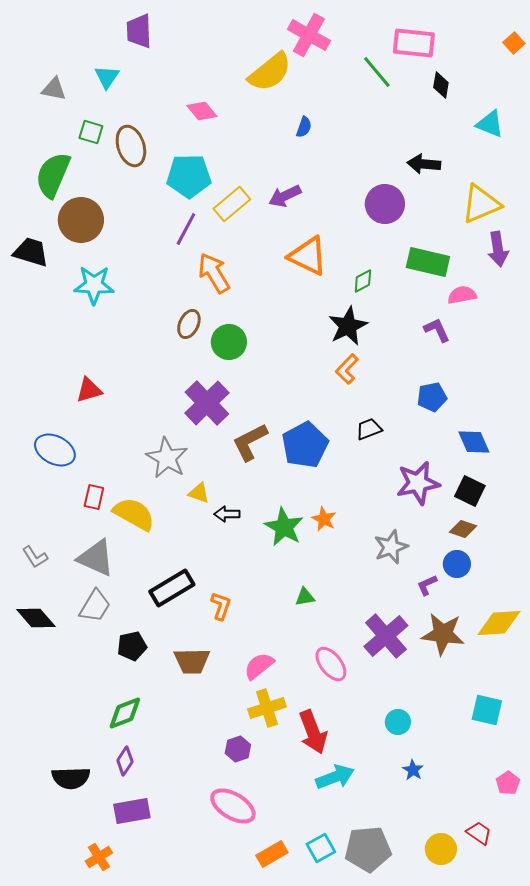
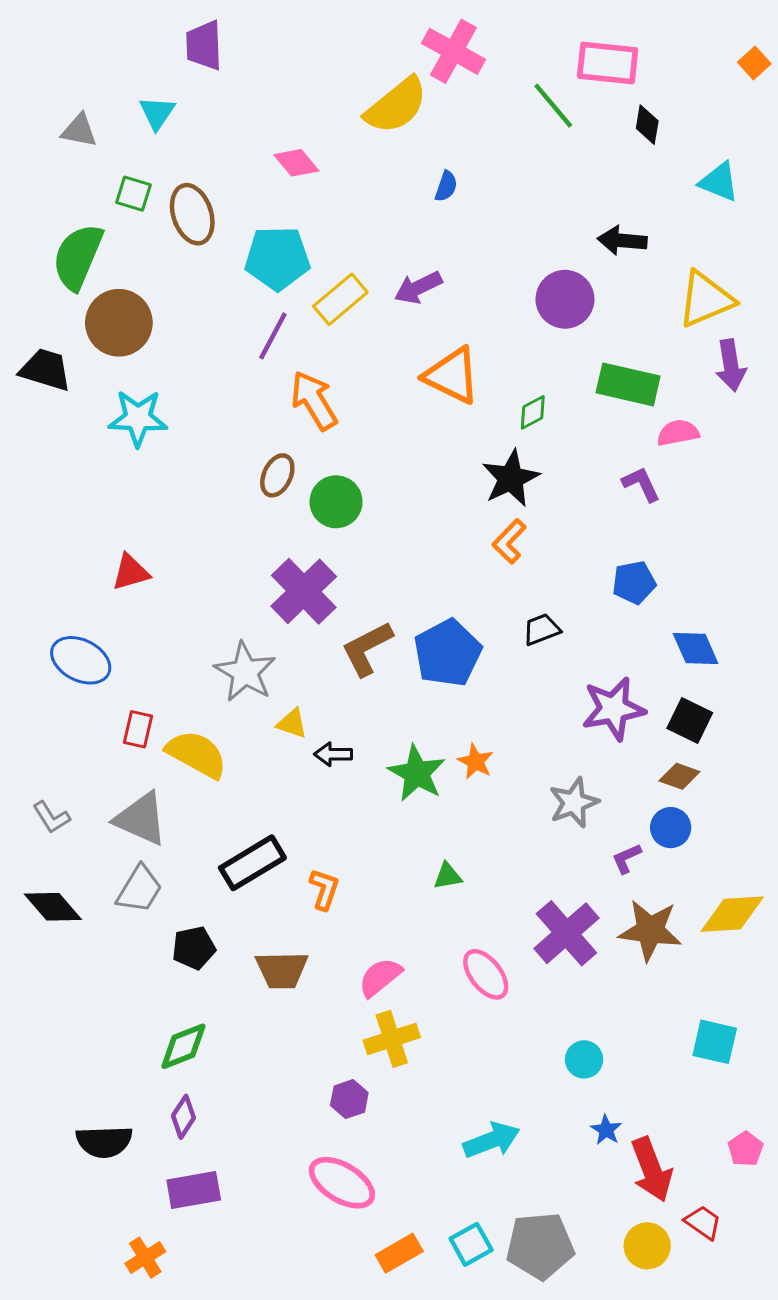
red arrow: (313, 732) -> (652, 1169), moved

